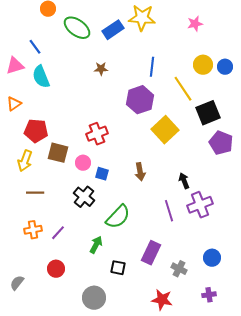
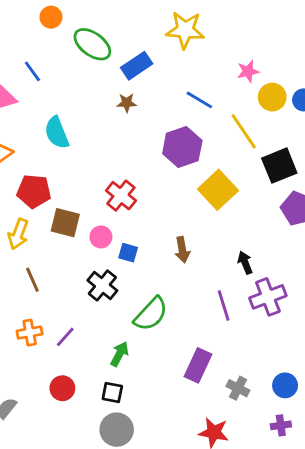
pink star: (195, 24) -> (248, 71), moved
blue rectangle: (113, 30) -> (137, 66), moved
blue line: (152, 67) -> (199, 100), turned -66
cyan semicircle: (41, 77) -> (57, 133), moved
red cross: (97, 134) -> (121, 196), turned -30
brown line: (35, 193) -> (32, 280), turned 66
blue circle: (212, 258) -> (285, 385), moved
black square: (118, 268) -> (112, 393), moved

